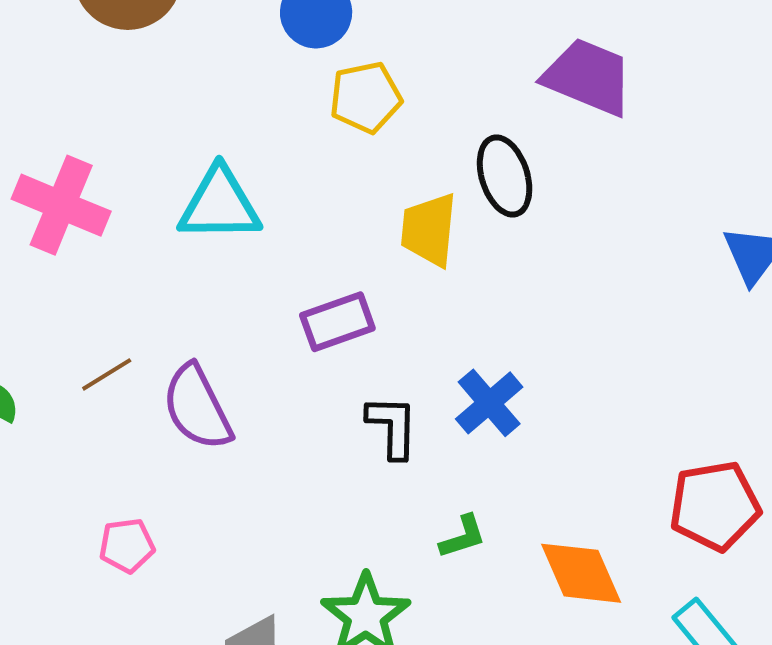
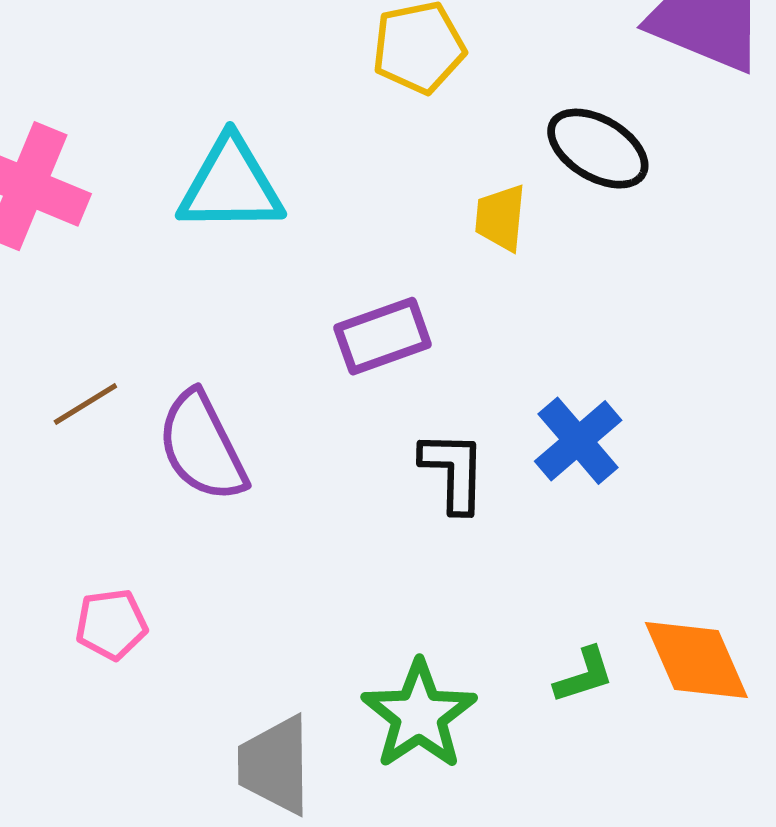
black ellipse: (505, 176) -> (598, 149), turned -42
yellow trapezoid: (429, 230) -> (501, 218), size x0.7
green L-shape: (463, 537) -> (584, 675), moved

